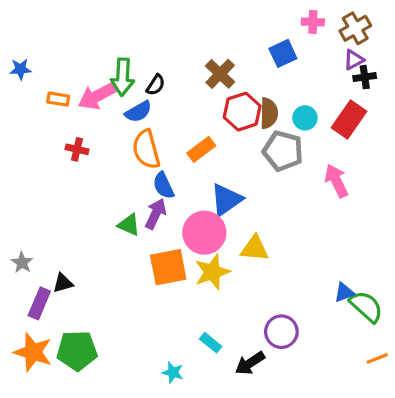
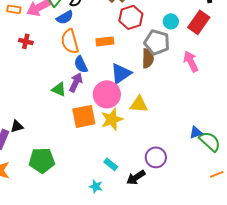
brown semicircle: (269, 113) -> (148, 58), moved
orange rectangle: (201, 149) -> (105, 41), turned 30
green pentagon: (77, 351) -> (42, 160), moved
cyan star: (173, 373) -> (96, 186), moved

